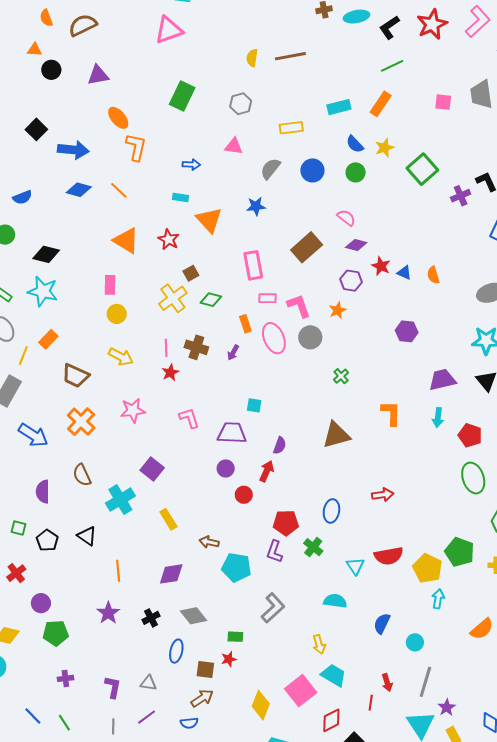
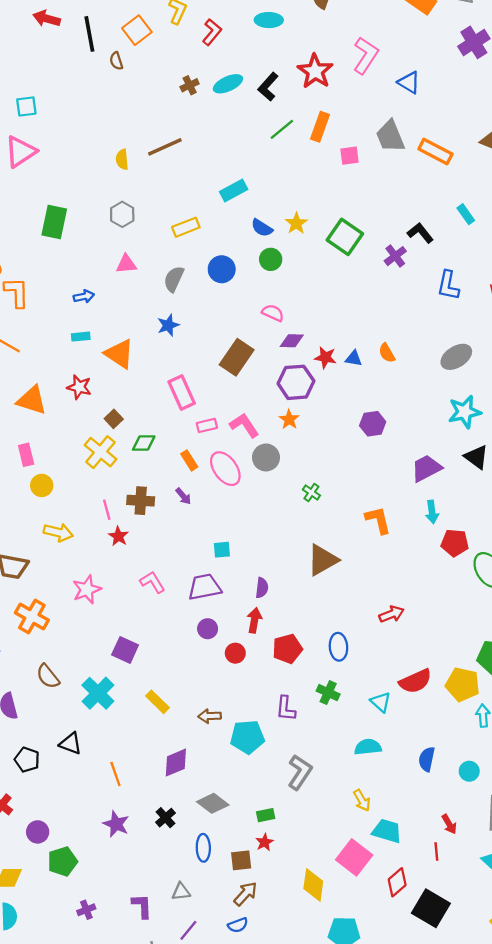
orange rectangle: (381, 104) -> (320, 127), moved
purple hexagon: (351, 281) -> (296, 382), size x1.4
purple arrow: (233, 353) -> (183, 496), turned -56
red pentagon: (470, 435) -> (455, 543), moved
red pentagon: (286, 523) -> (287, 649), moved

